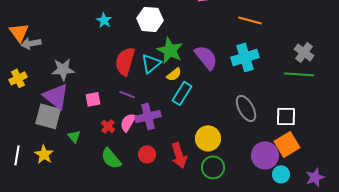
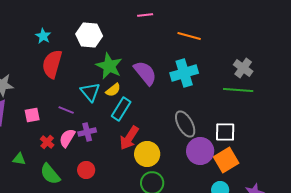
red semicircle: (125, 61) -> (52, 64), moved
cyan triangle: (151, 63) -> (90, 92), moved, turned -30
purple cross: (148, 116) -> (87, 132), size x0.7
green triangle: (74, 136) -> (19, 159), moved, turned -40
red arrow: (179, 155) -> (129, 138), moved, turned 50
purple circle: (265, 155) -> (200, 151), moved

